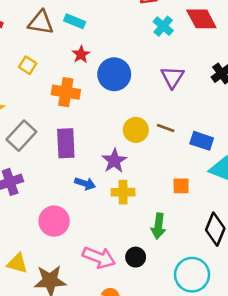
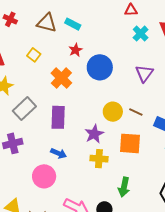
orange cross: (66, 92) -> (61, 78), turned 30
blue arrow: (85, 184) -> (59, 153), moved
orange square: (181, 186) -> (130, 143), moved, size x1.6

